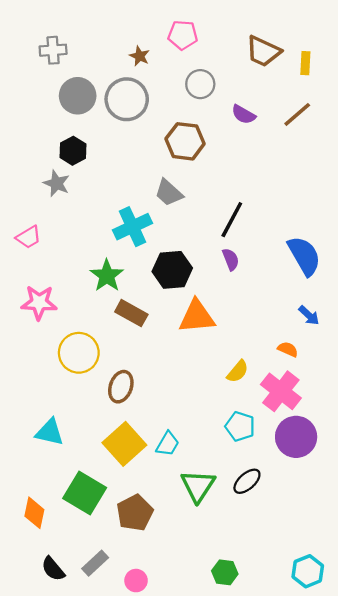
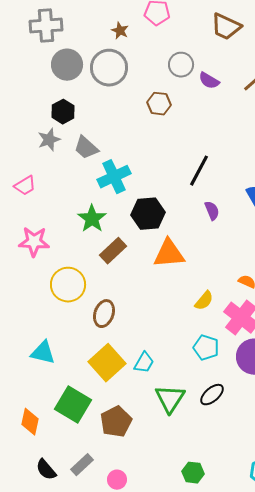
gray cross: (53, 50) -> (46, 26), size x1.4
gray circle: (200, 84) -> (181, 65), moved
brown hexagon: (185, 141) -> (159, 104), size x0.7
gray star: (57, 183) -> (49, 140), turned 30
gray trapezoid: (169, 193) -> (86, 148), moved
purple semicircle: (231, 259) -> (212, 211), moved
brown rectangle: (131, 313) -> (113, 251), turned -72

